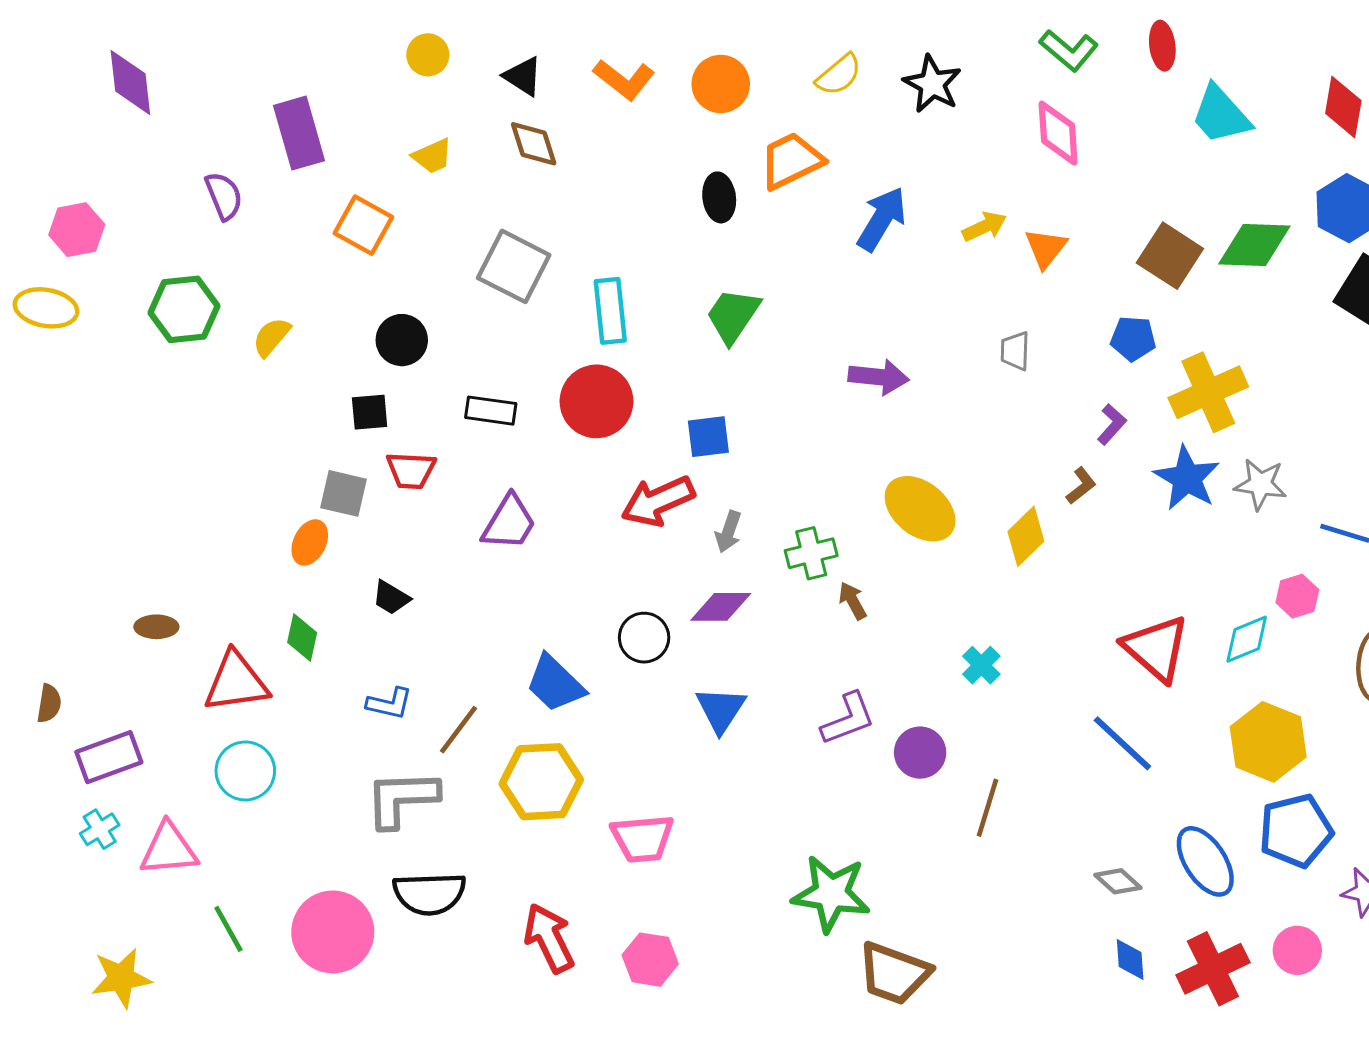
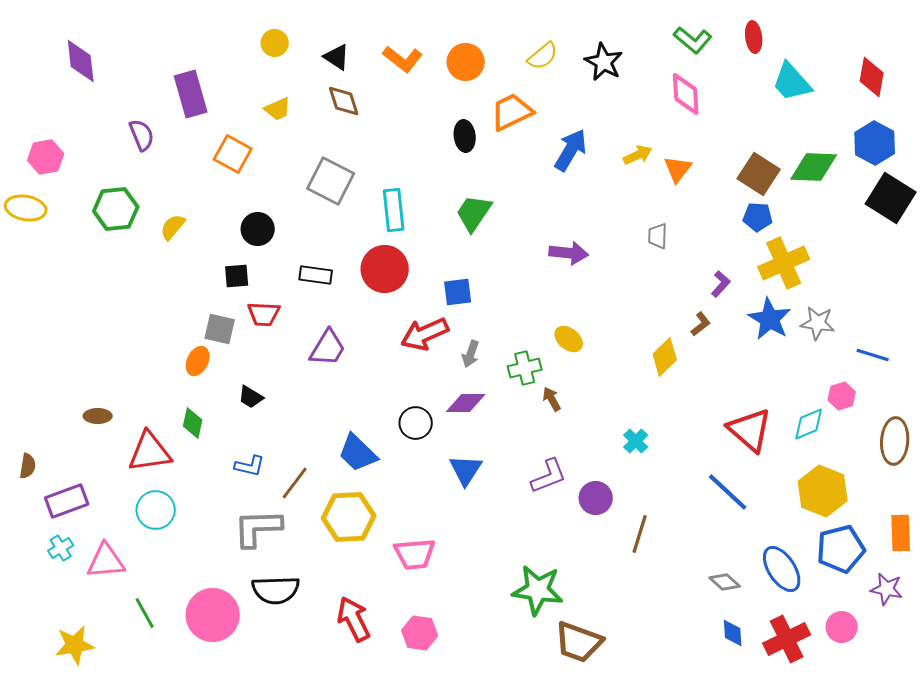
blue pentagon: (1133, 339) -> (758, 217), moved
yellow ellipse: (920, 509) -> (569, 339), moved, size x0.6

